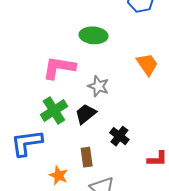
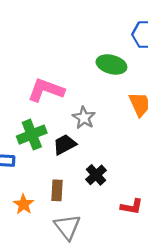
green ellipse: (93, 35) -> (111, 64), moved

